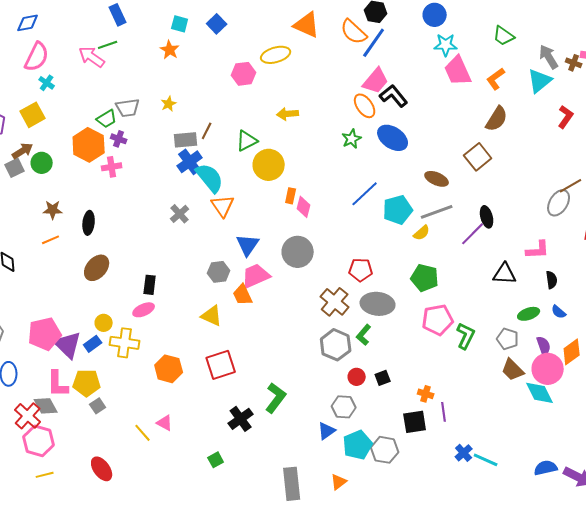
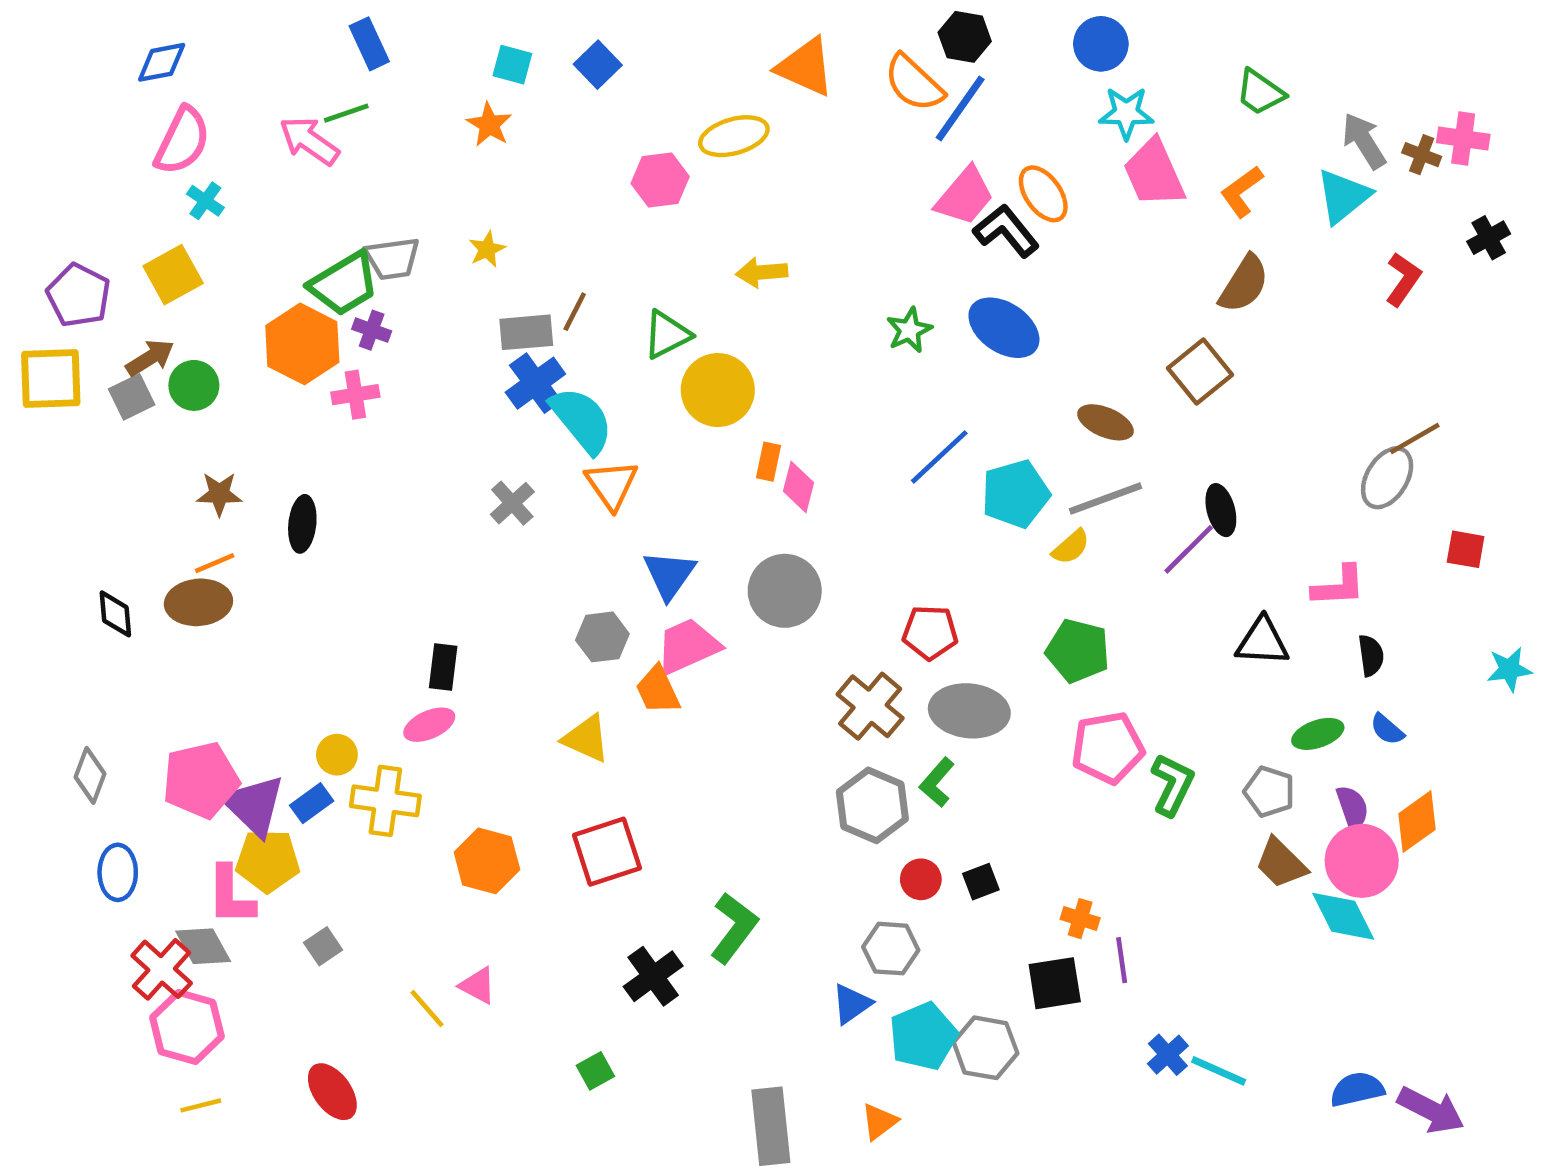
orange ellipse: (365, 106) -> (1043, 194), moved
green trapezoid: (107, 119) -> (344, 284), size x1.5
brown ellipse: (97, 268) -> (198, 602), moved, turned 44
yellow pentagon: (87, 383) -> (268, 861), moved

